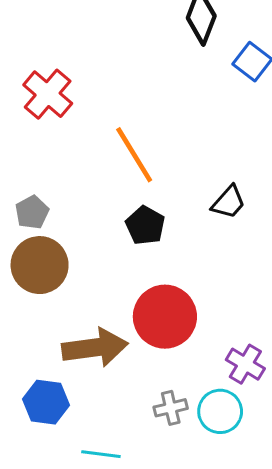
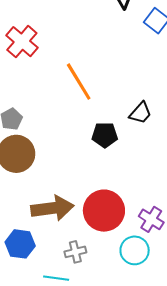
black pentagon: (145, 225) -> (105, 135), moved, turned -30
red circle: (165, 317) -> (104, 211), moved
gray cross: (171, 408) -> (75, 252), moved

